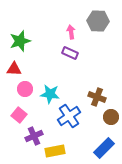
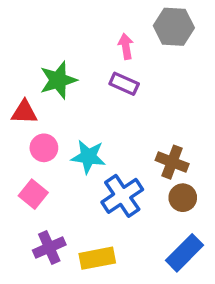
green star: (20, 41) -> (58, 80), moved
brown circle: (111, 117) -> (183, 198), moved
purple cross: (34, 136) -> (49, 248), moved

